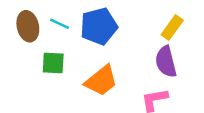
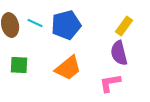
green square: (53, 63) -> (19, 65), moved

